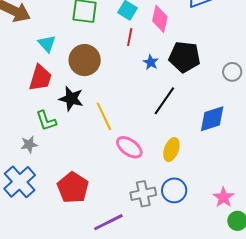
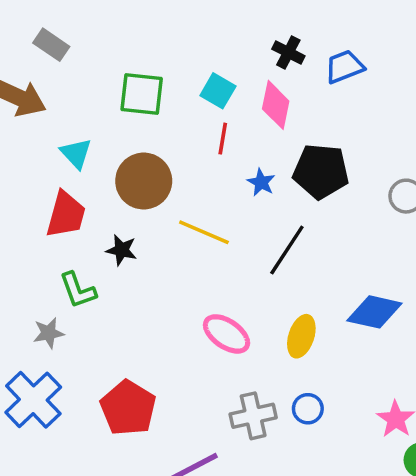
black star: (71, 99) -> (121, 250), size x0.7
yellow line: (104, 116) -> (204, 232), moved, turned -40
blue diamond: (212, 119) -> (374, 312), moved, turned 32
blue circle: (174, 190) -> (308, 409), size x0.7

